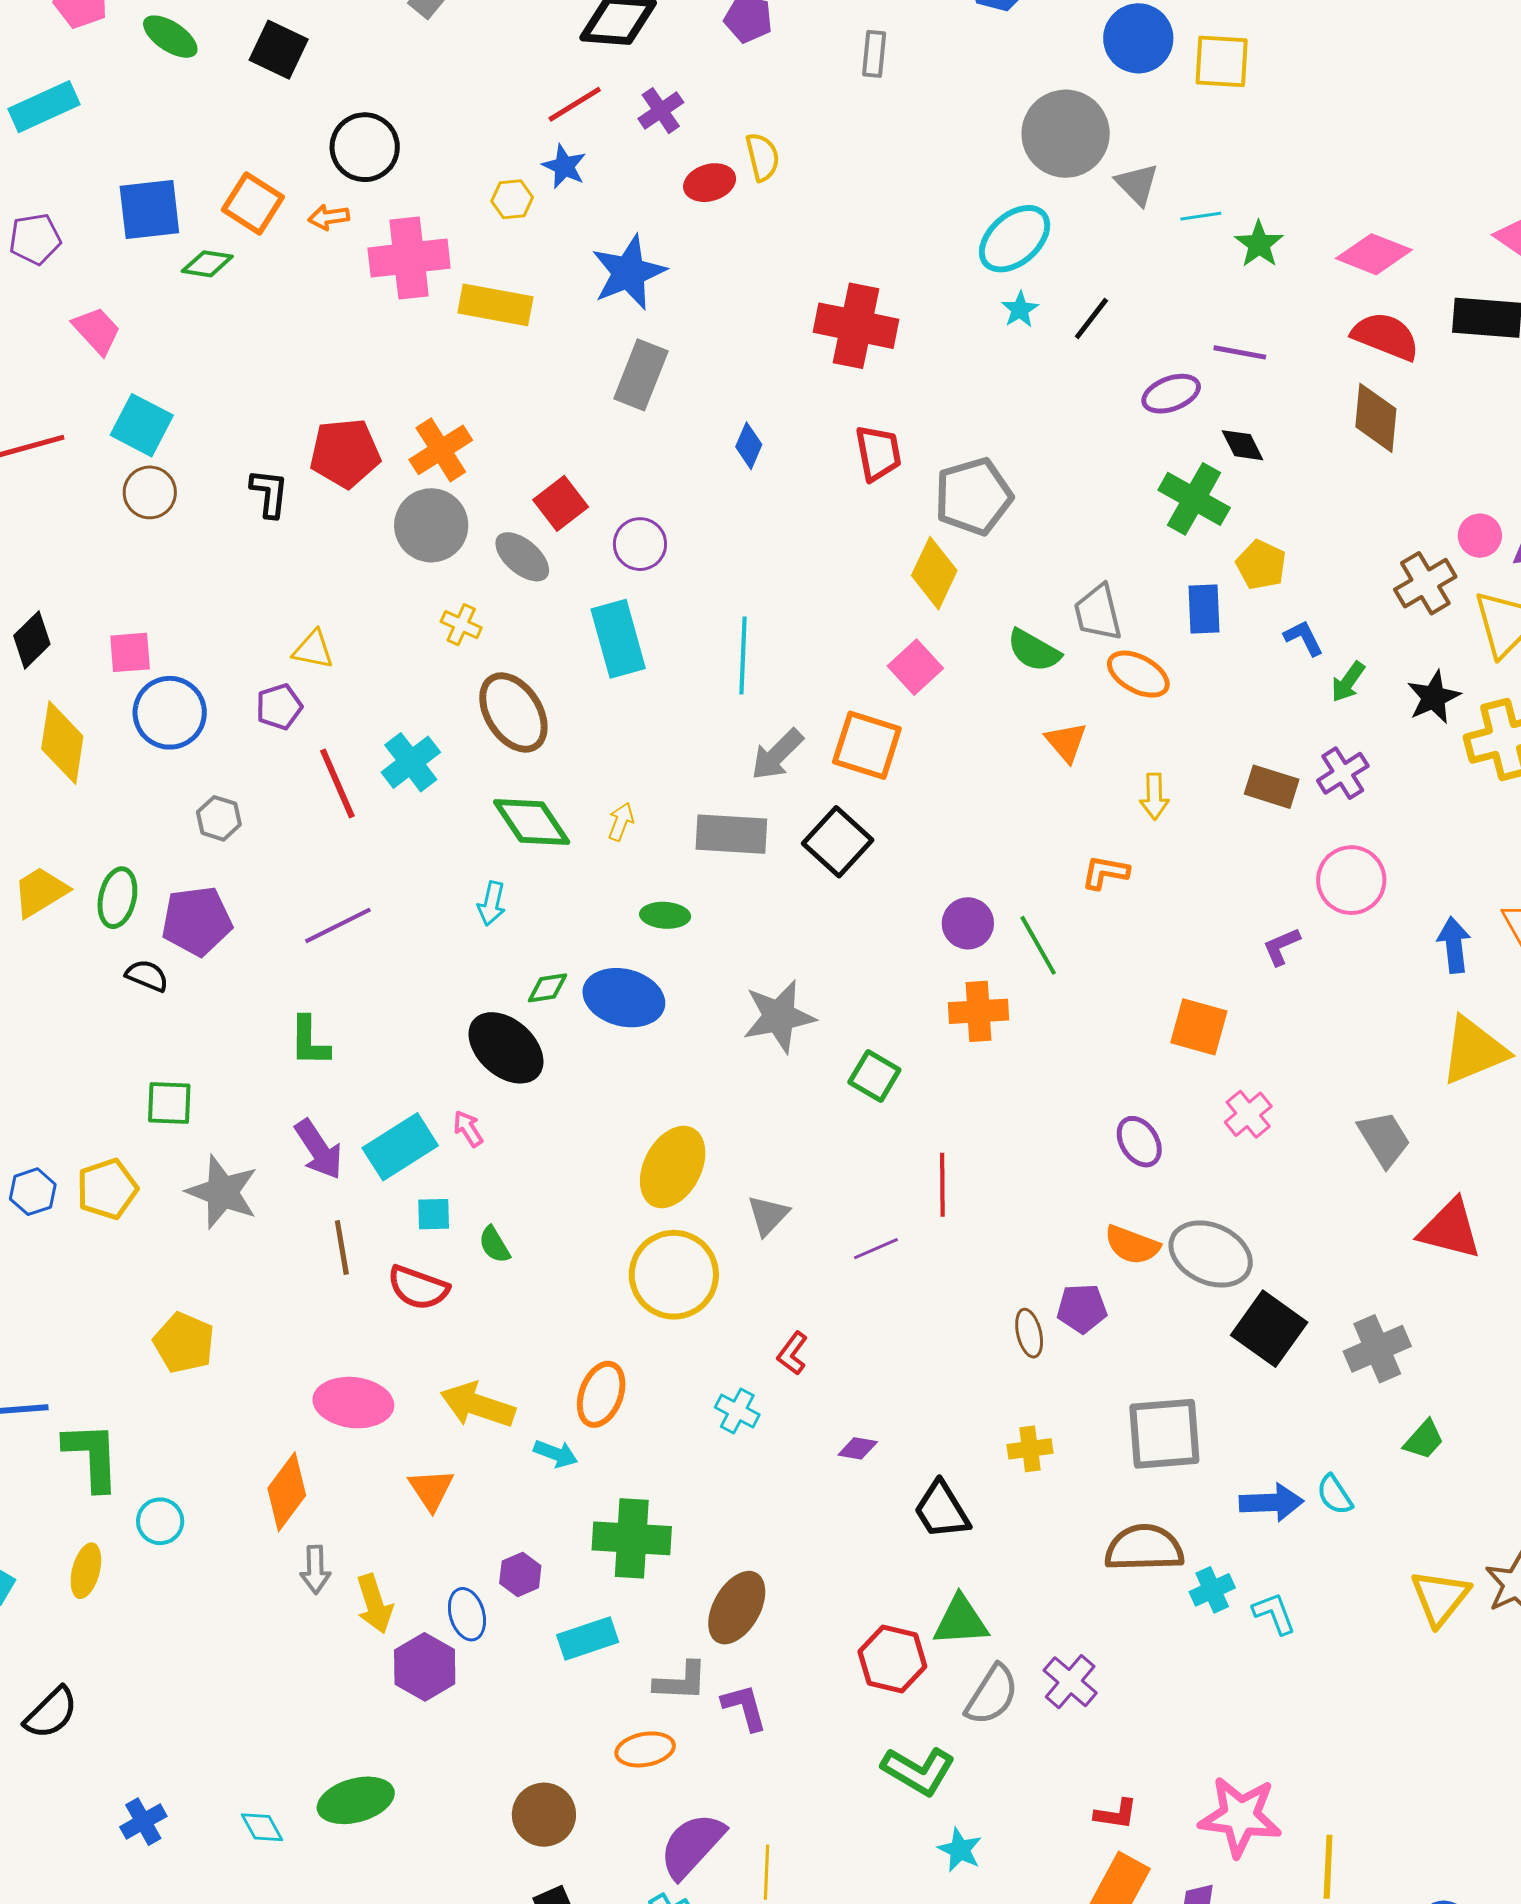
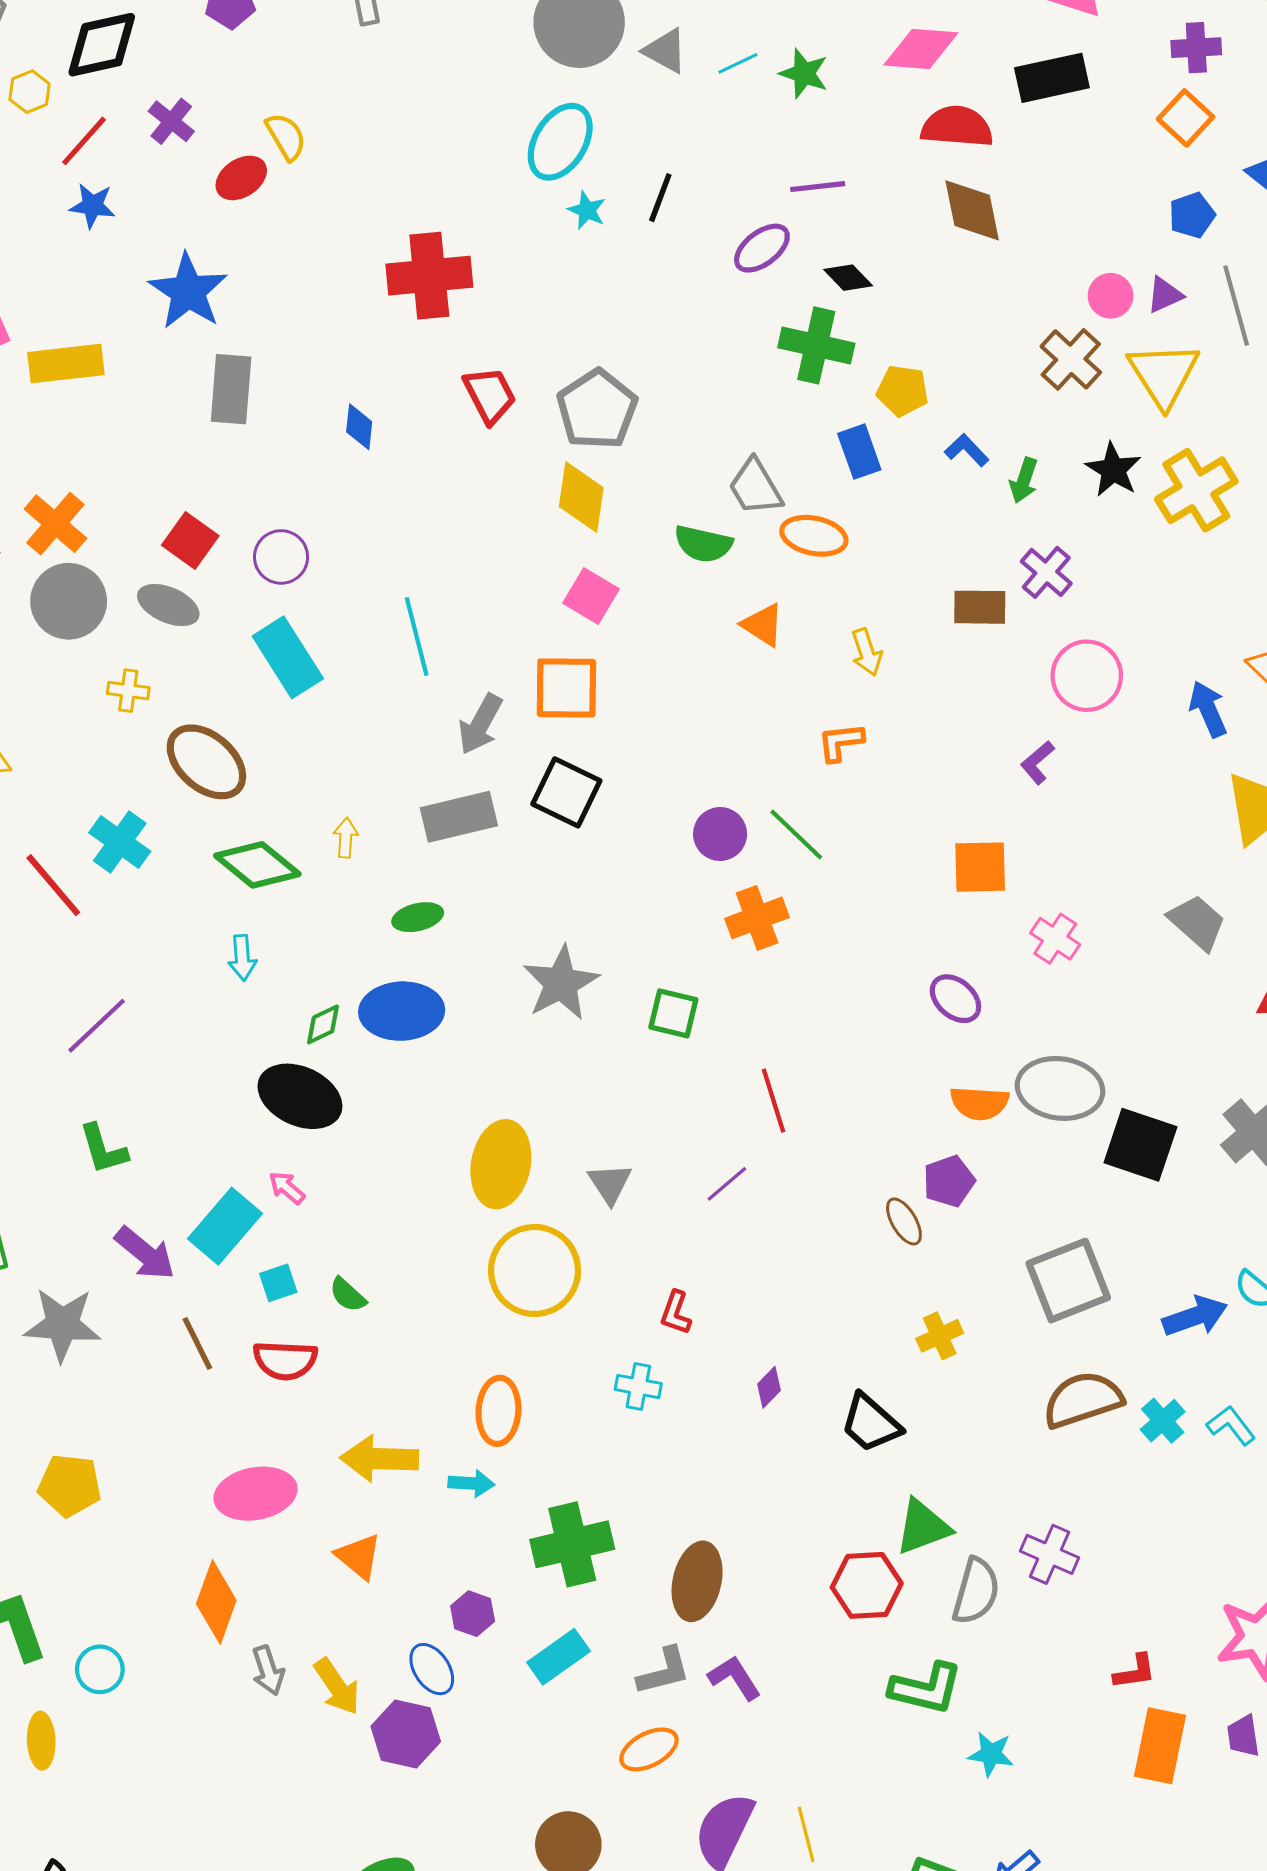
yellow hexagon: (512, 199) -> (30, 92), moved
purple diamond: (858, 1448) -> (769, 1387), turned -39

